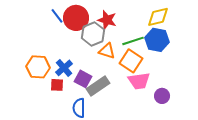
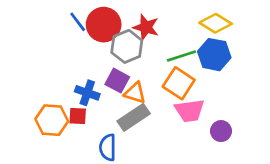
yellow diamond: (158, 17) -> (216, 23), turned 45
orange triangle: (107, 51) -> (135, 93), moved
orange hexagon: (38, 67) -> (52, 120), moved
blue cross: (64, 68) -> (87, 93), turned -30
purple square: (83, 79) -> (117, 81), moved

